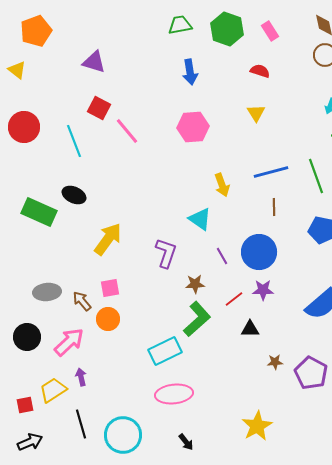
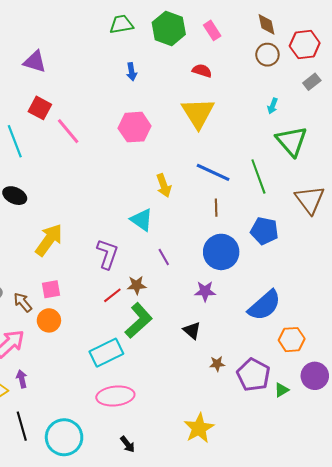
blue arrow: (190, 72) -> (132, 72), size x0.7
yellow triangle: (256, 113) -> (198, 113), size x1.8
blue line: (271, 172) -> (213, 172), turned 40
blue circle: (259, 252) -> (221, 252), moved
red line: (234, 299) -> (112, 295), moved
black triangle: (250, 329) -> (192, 331), turned 42

